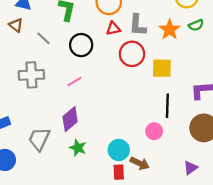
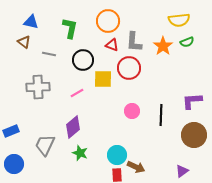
red triangle: (113, 28) -> (112, 45), turned 32
gray line: (44, 38) -> (49, 54), turned -32
yellow square: (162, 68) -> (103, 79), moved
pink circle: (154, 131) -> (132, 111), moved

